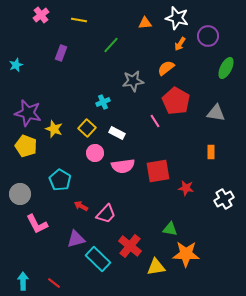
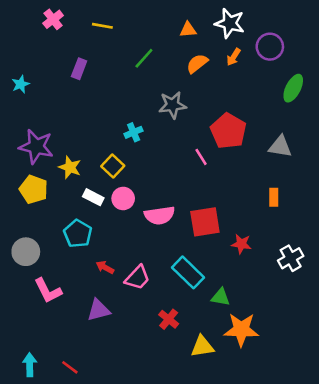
orange semicircle: (166, 68) -> (197, 63), moved
white rectangle: (117, 133) -> (93, 197), moved
red cross: (130, 246) -> (169, 319), size x0.7
cyan rectangle: (98, 259) -> (188, 272), moved

